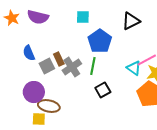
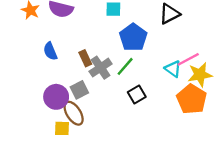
gray square: (47, 66) -> (79, 90), moved
green line: (93, 66) -> (125, 66), turned 30
brown ellipse: (49, 106) -> (74, 113), turned 45

